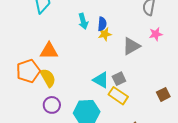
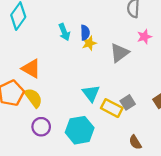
orange triangle: (49, 51) -> (31, 69), turned 36
gray square: (119, 79) -> (128, 102), moved
cyan triangle: (101, 80) -> (91, 93), turned 30

